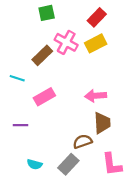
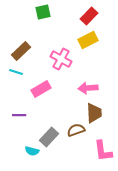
pink cross: (66, 42) -> (61, 59), moved
brown rectangle: (42, 55) -> (21, 51), moved
gray rectangle: (68, 164) -> (49, 137), moved

